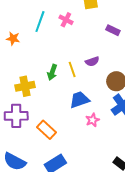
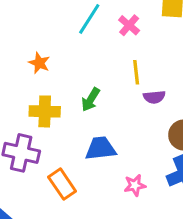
orange star: (13, 39) -> (39, 63), moved
yellow line: (72, 69) -> (136, 72), moved
blue trapezoid: (79, 100) -> (101, 148), moved

